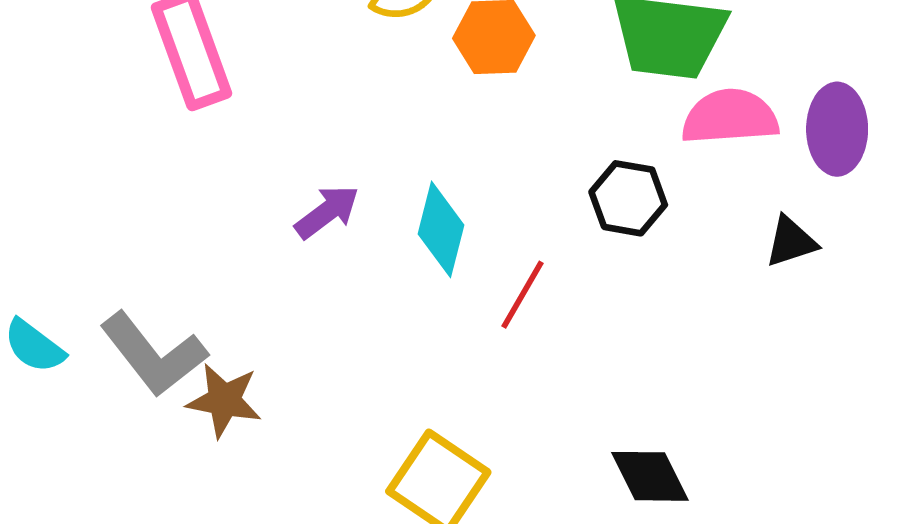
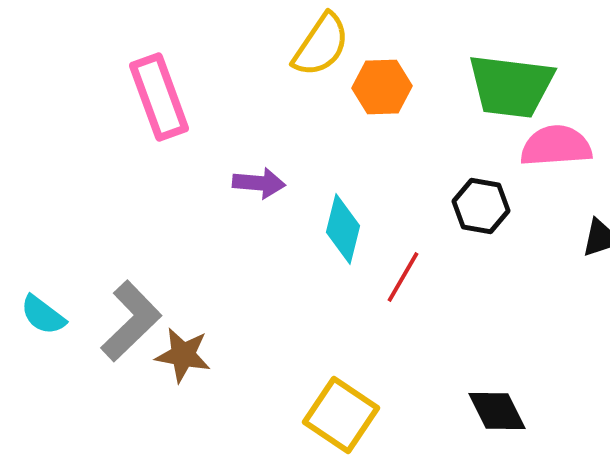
purple arrow: (327, 212) -> (259, 183), moved, turned 42
gray L-shape: (154, 354) -> (131, 321), turned -96

